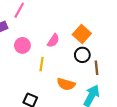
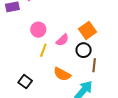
pink semicircle: (53, 41) -> (62, 40), moved
pink circle: (22, 45) -> (38, 30), moved

